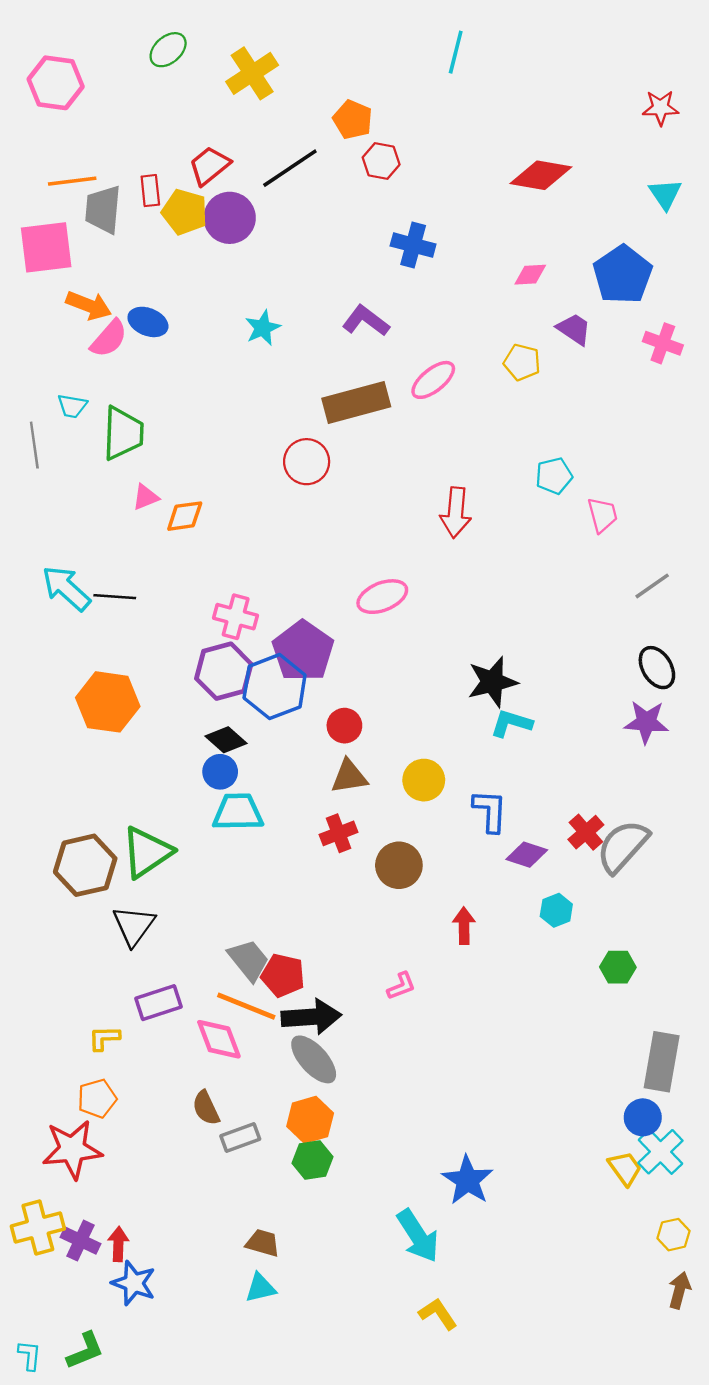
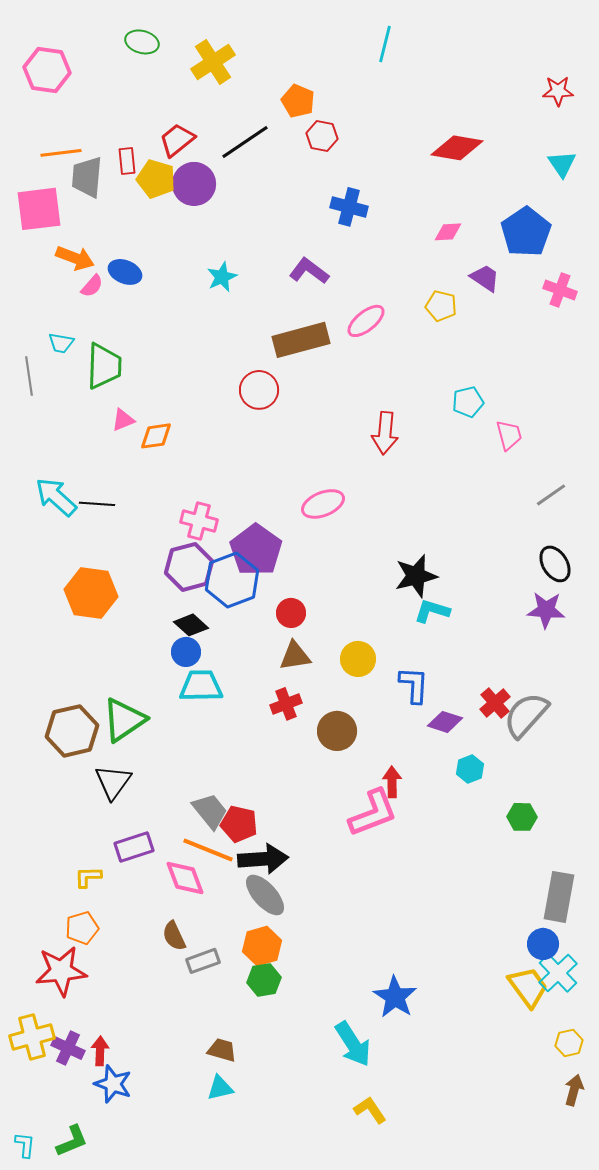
green ellipse: (168, 50) -> (142, 42), turned 56
pink semicircle: (109, 339) -> (92, 286), size x0.7
pink L-shape: (401, 986) -> (373, 813), moved, size x2.0
yellow trapezoid: (625, 1168) -> (528, 987), size x1.4

